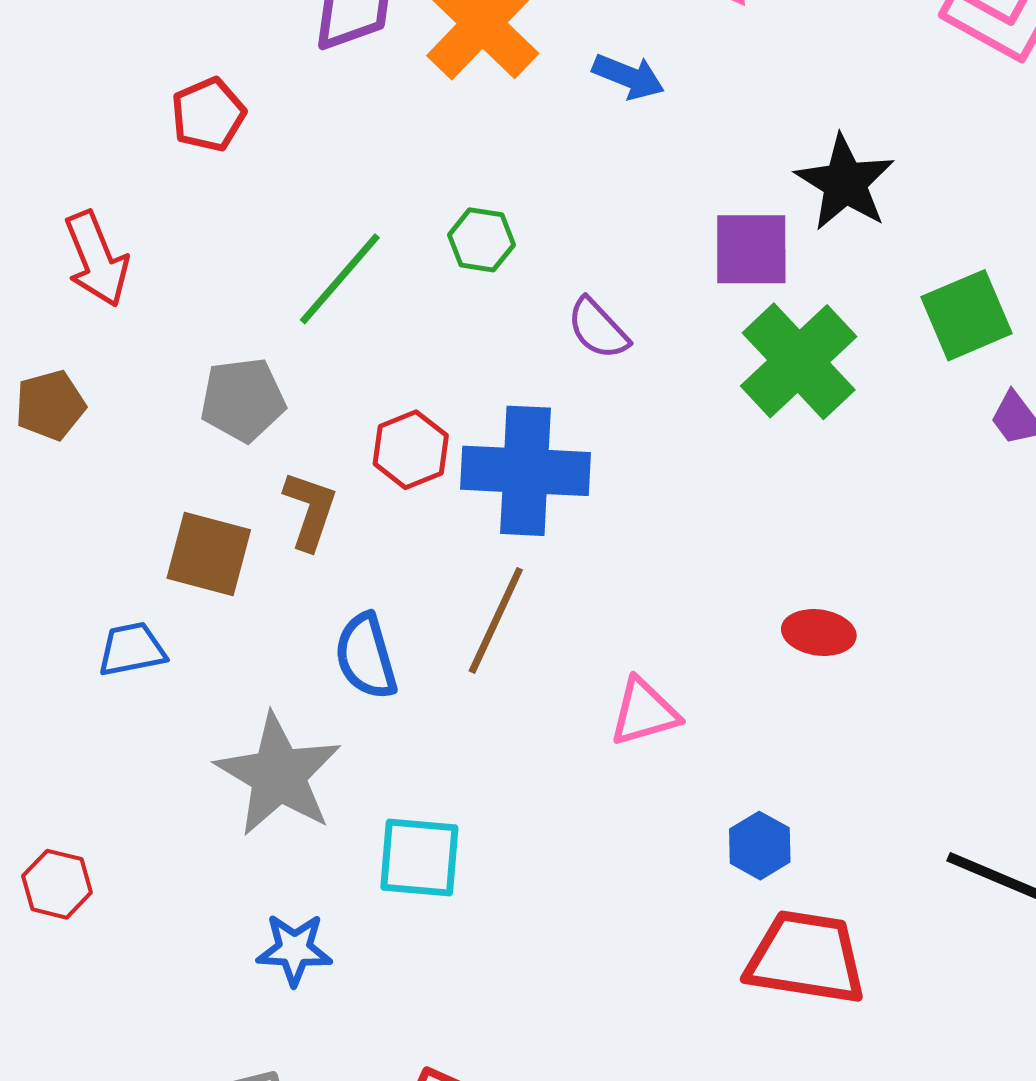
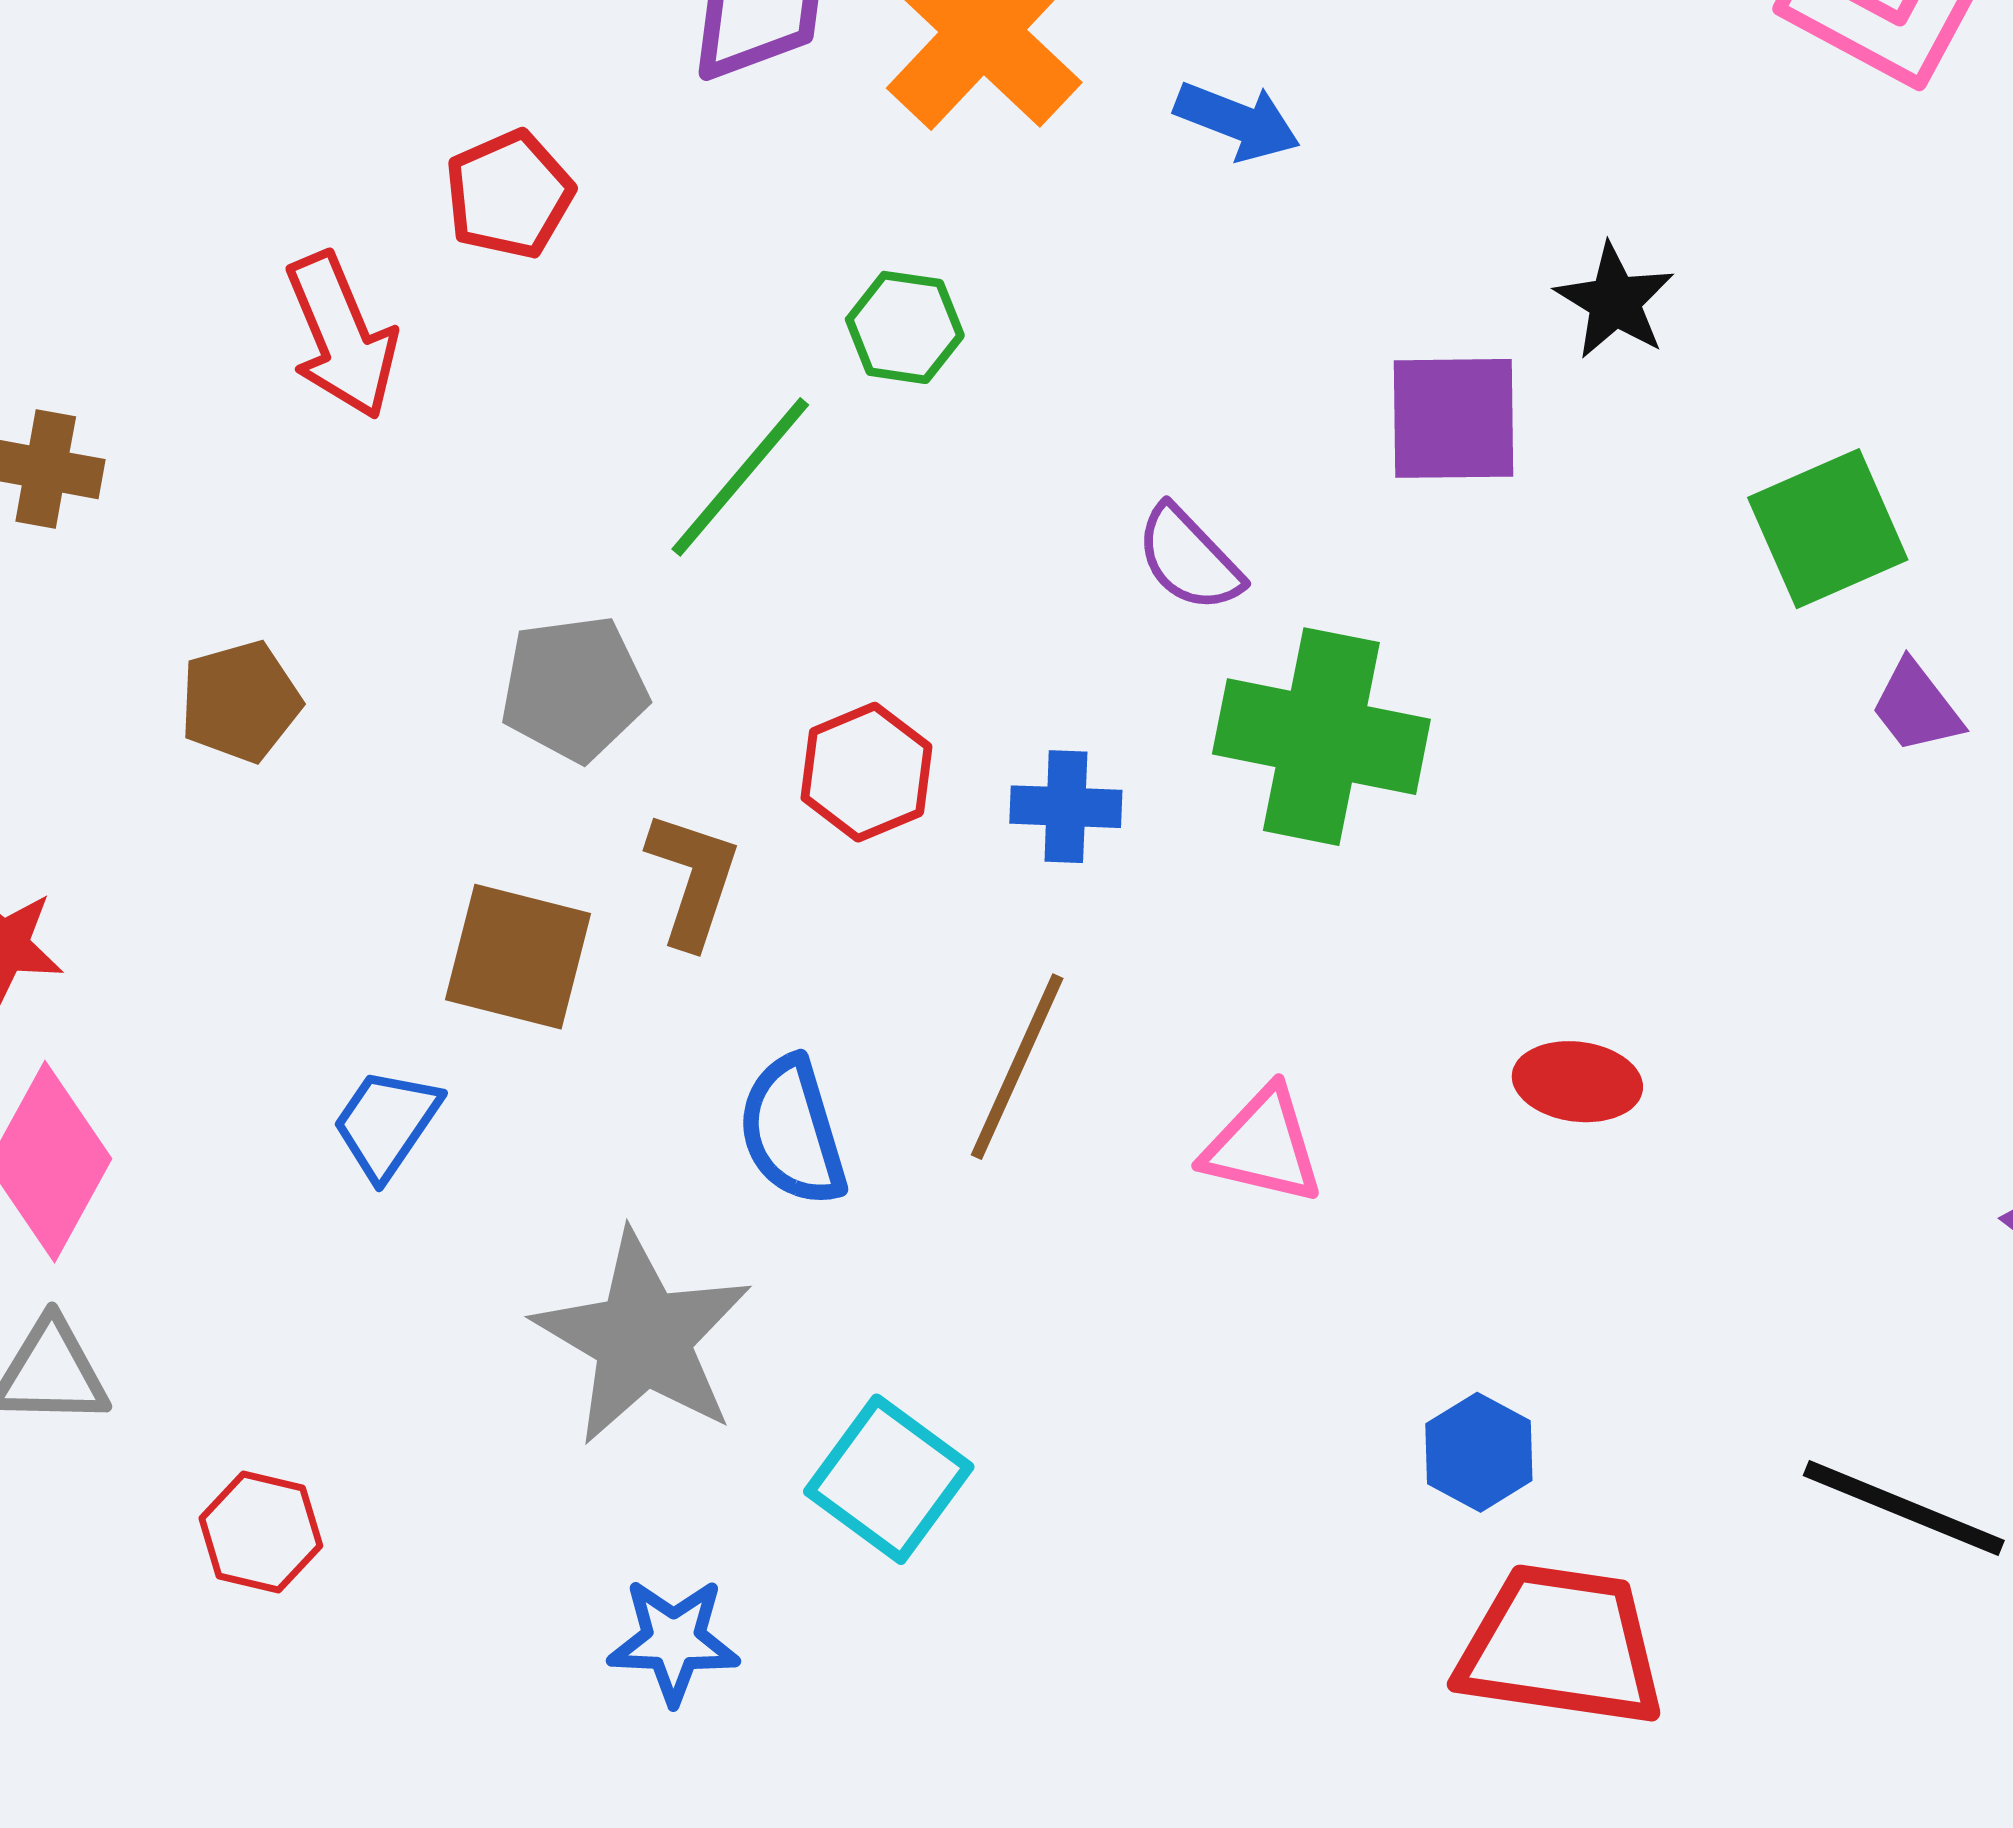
black star: (845, 183) -> (1615, 301), size x0.7
green hexagon: (481, 240) -> (905, 327), moved
red arrow: (97, 259) -> (341, 336), moved
green cross: (799, 361) -> (1321, 737), moved, turned -35
blue cross: (526, 471) -> (1066, 807), size x0.5
blue trapezoid: (132, 649) -> (386, 1123), turned -44
pink triangle: (644, 712) -> (1263, 1146), moved, turned 30
cyan square: (419, 858) -> (889, 1479), turned 32

